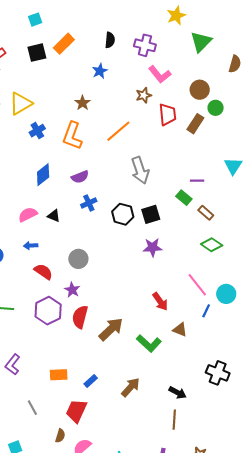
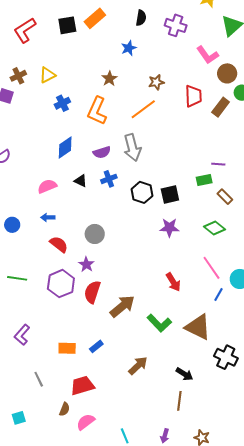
pink L-shape: (160, 74) -> (207, 55), moved
brown star: (144, 95) -> (156, 82), moved
yellow triangle: (21, 103) -> (48, 75), size x0.7
gray arrow: (140, 170) -> (132, 148), moved
green rectangle: (184, 198) -> (204, 180), turned -56
black triangle: (54, 216) -> (81, 181), moved
green diamond: (212, 245) -> (215, 228), moved
brown triangle: (180, 330) -> (198, 327), moved, size x1.8
blue rectangle: (91, 381) -> (96, 346), moved
red trapezoid: (76, 411) -> (82, 385), turned 45

